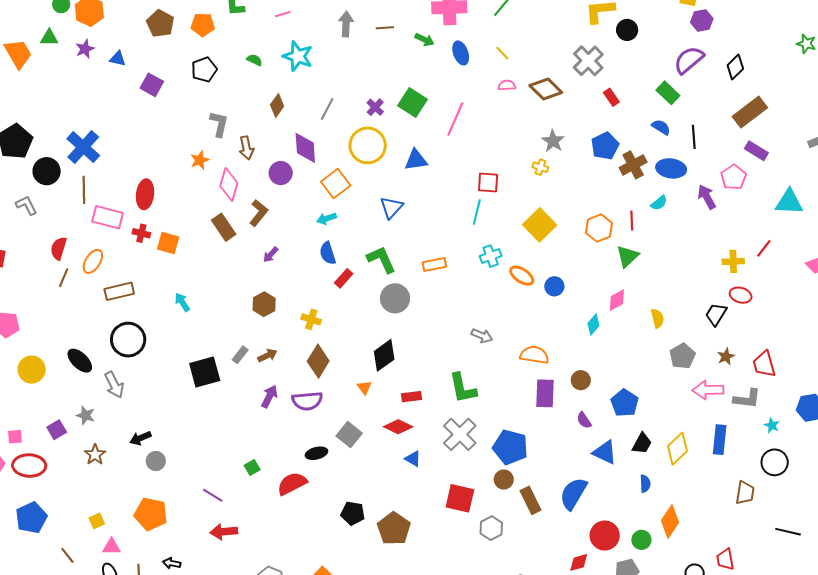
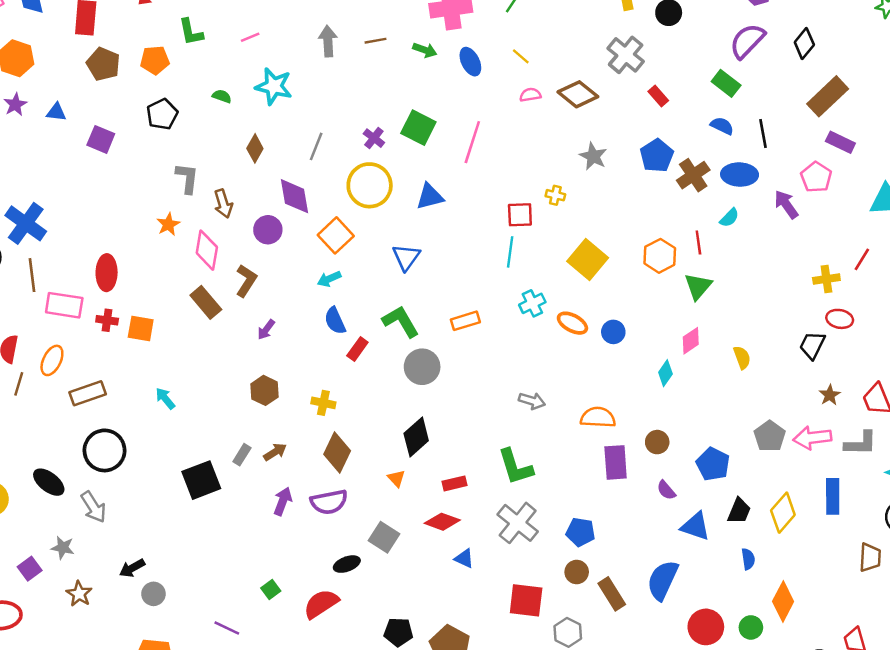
yellow cross: (540, 167) -> (555, 195), moved
gray pentagon: (682, 356) -> (770, 436), moved
blue pentagon: (510, 447) -> (581, 532), size x0.7

